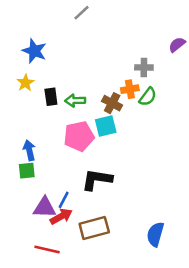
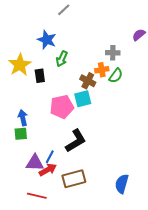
blue star: (34, 51) -> (47, 40), moved
yellow star: (25, 83) -> (20, 65), size x1.6
green arrow: (75, 101) -> (62, 59), moved, turned -63
black L-shape: (97, 180) -> (76, 141), turned 140

